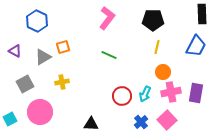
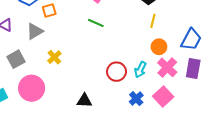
blue trapezoid: (196, 46) -> (191, 40), moved
orange square: (63, 47) -> (49, 10), moved
green line: (109, 55) -> (96, 23), moved
yellow cross: (62, 82) -> (54, 57), turned -32
pink cross: (171, 92) -> (167, 67), turned -36

